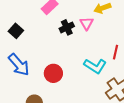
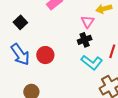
black cross: (67, 27) -> (85, 40), moved
red circle: (53, 73) -> (45, 55), moved

